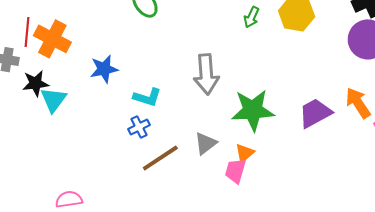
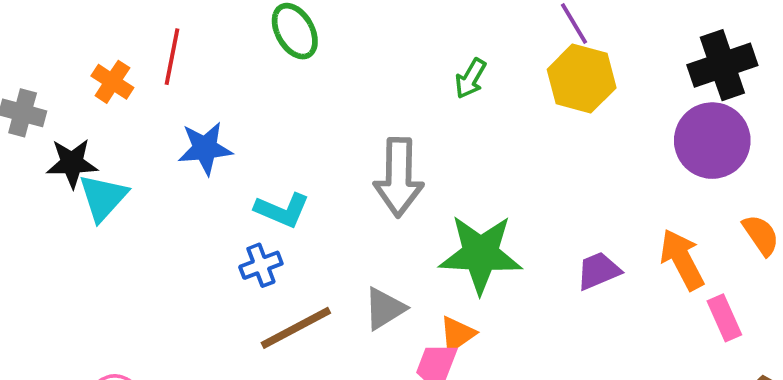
green arrow: (252, 17) -> (470, 78), moved
red line: (27, 32) -> (172, 57), moved
orange cross: (52, 39) -> (112, 82), size x0.6
purple trapezoid: (315, 113) -> (599, 271), size x0.7

